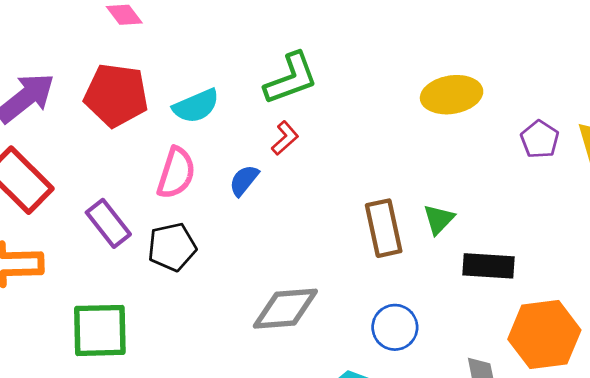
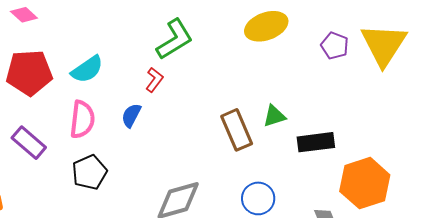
green L-shape: (291, 78) -> (175, 39), moved
green triangle: (439, 219) -> (274, 116), turned 40
purple rectangle: (108, 223) -> (29, 143), moved

